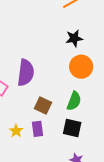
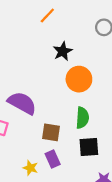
purple semicircle: (26, 73) -> (22, 103), turned -52

